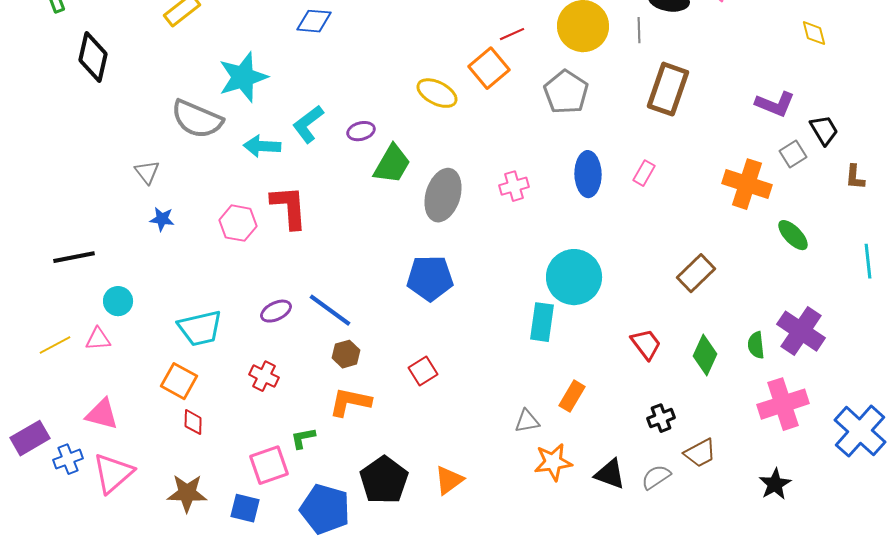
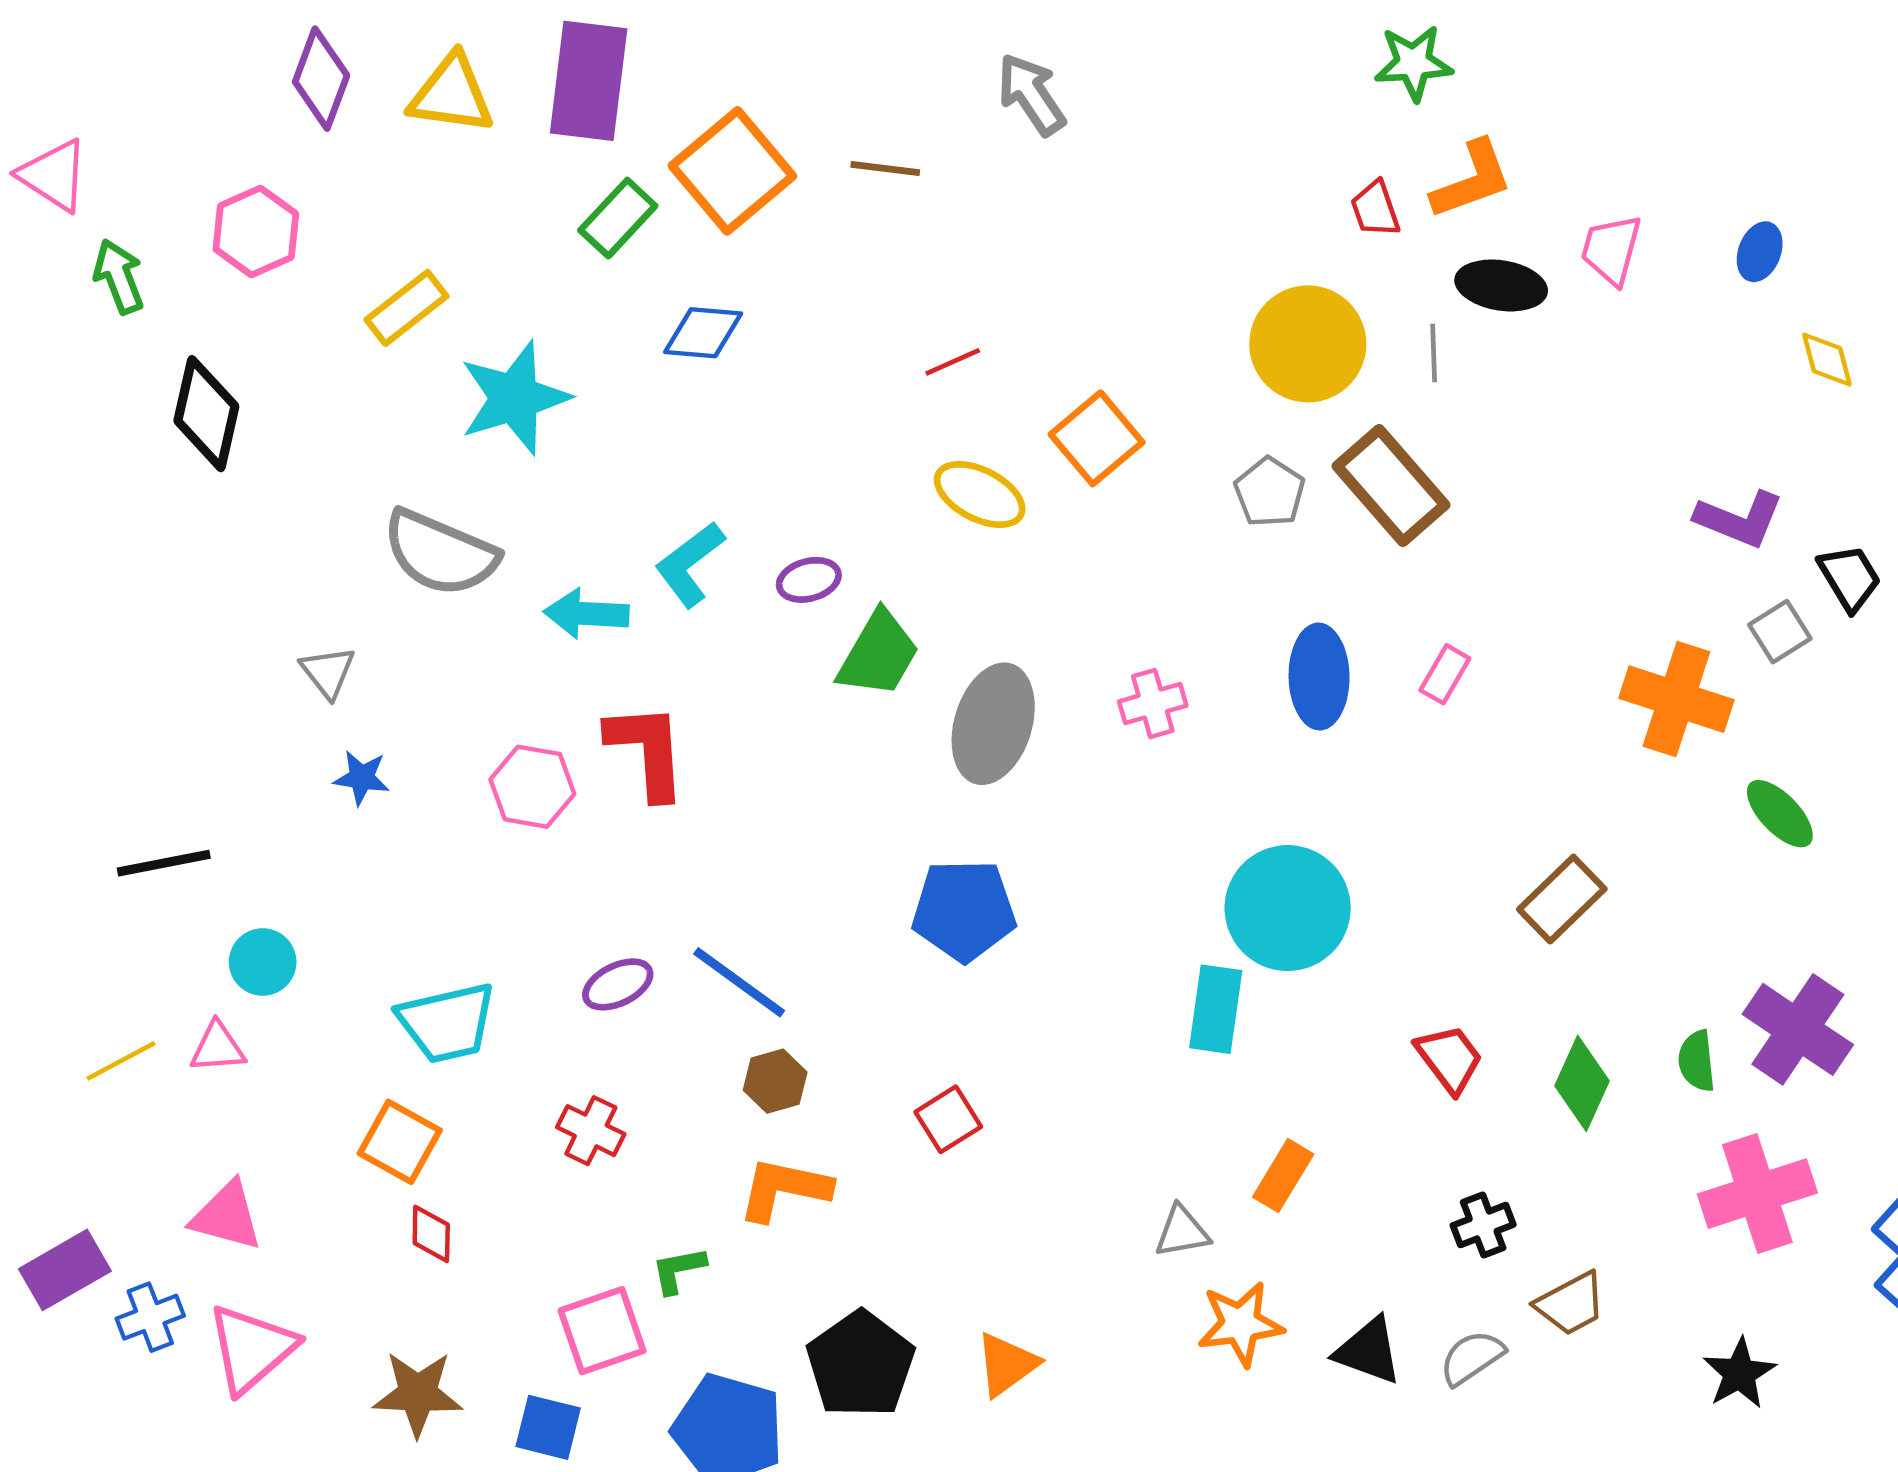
red line: (512, 34) -> (953, 362), moved
cyan star: (243, 77) -> (514, 398), moved
brown rectangle: (668, 89) -> (1391, 485), moved, turned -60
gray pentagon: (566, 92) -> (1270, 492), size x0.7

